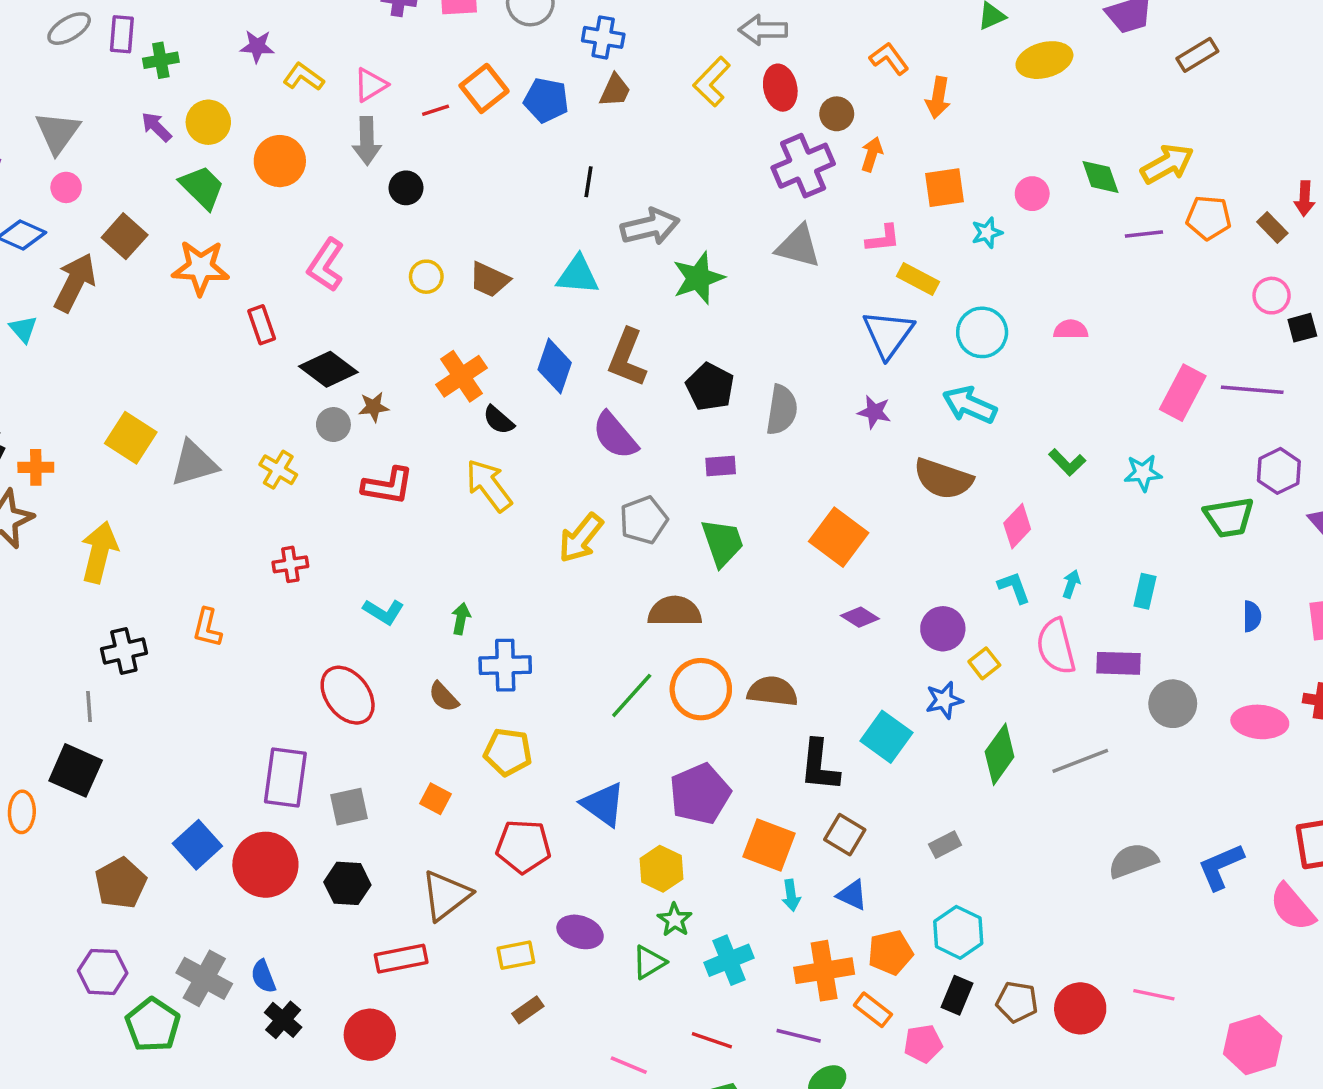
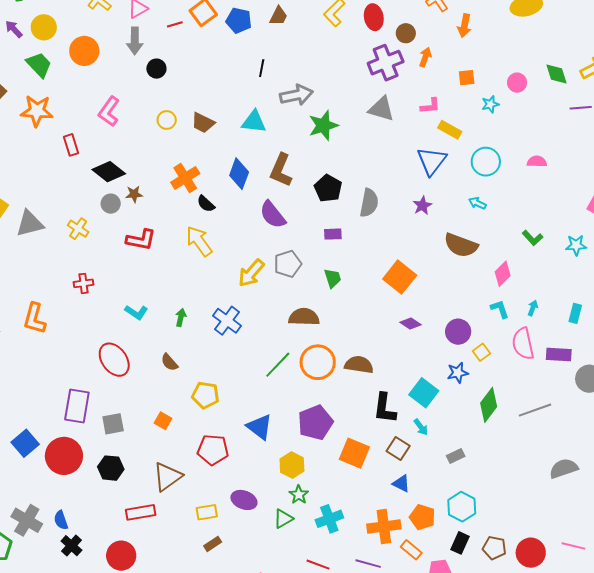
orange square: (945, 188) -> (467, 78), size x0.7
cyan arrow: (970, 405) -> (477, 203), size x0.6
purple star: (874, 412) -> (422, 206), turned 30
green trapezoid: (722, 543) -> (333, 278), size x0.7
orange L-shape: (207, 628) -> (35, 318), size x1.4
blue cross: (505, 665) -> (227, 321), moved, turned 36
cyan arrow: (791, 895) -> (421, 427), moved, turned -30
orange pentagon: (890, 952) -> (422, 517), turned 30

